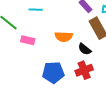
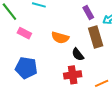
blue pentagon: (53, 72) -> (26, 68), moved

